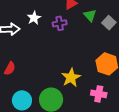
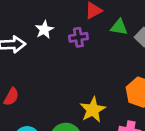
green triangle: (90, 15) -> (119, 27), turned -40

